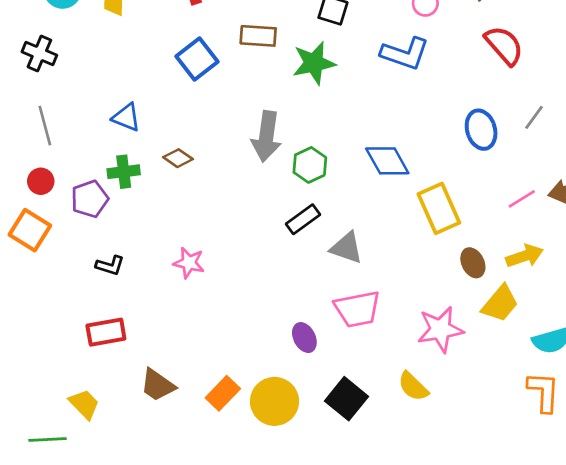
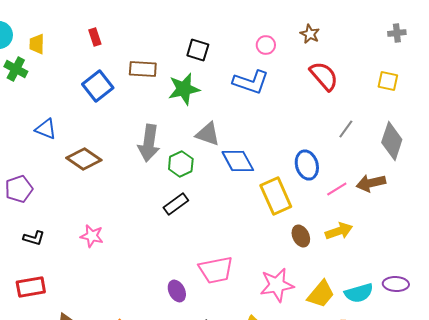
blue ellipse: (481, 130) -> (307, 165), moved
brown diamond: (178, 158) -> (84, 159), size x1.6
green cross: (124, 172) -> (16, 69), moved, turned 35
gray triangle: (347, 248) -> (208, 134), moved
yellow trapezoid: (500, 304) -> (321, 294), moved

